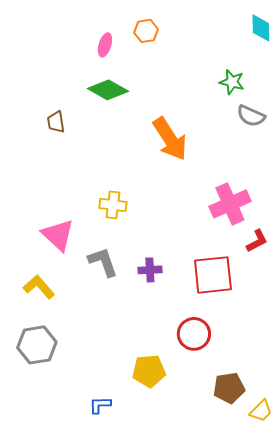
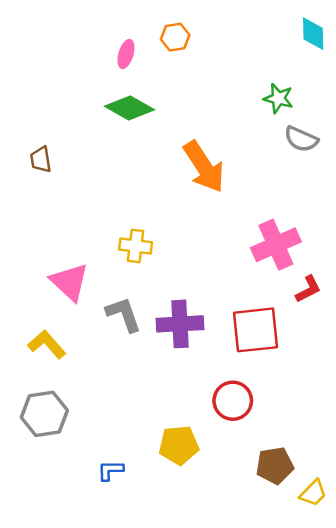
brown trapezoid: (56, 122) -> (41, 160), moved
purple cross: (150, 270) -> (180, 324), size x1.6
blue L-shape: (100, 405) -> (110, 470), moved

